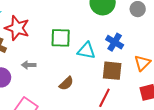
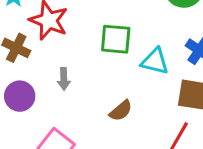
gray arrow: (29, 65) -> (64, 79), turned -96

